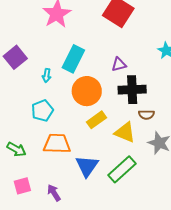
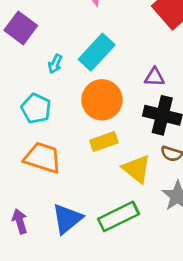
purple square: (15, 57) -> (21, 28), turned -30
cyan pentagon: (42, 111) -> (36, 109), turned 30
blue triangle: (87, 166) -> (67, 219), moved

